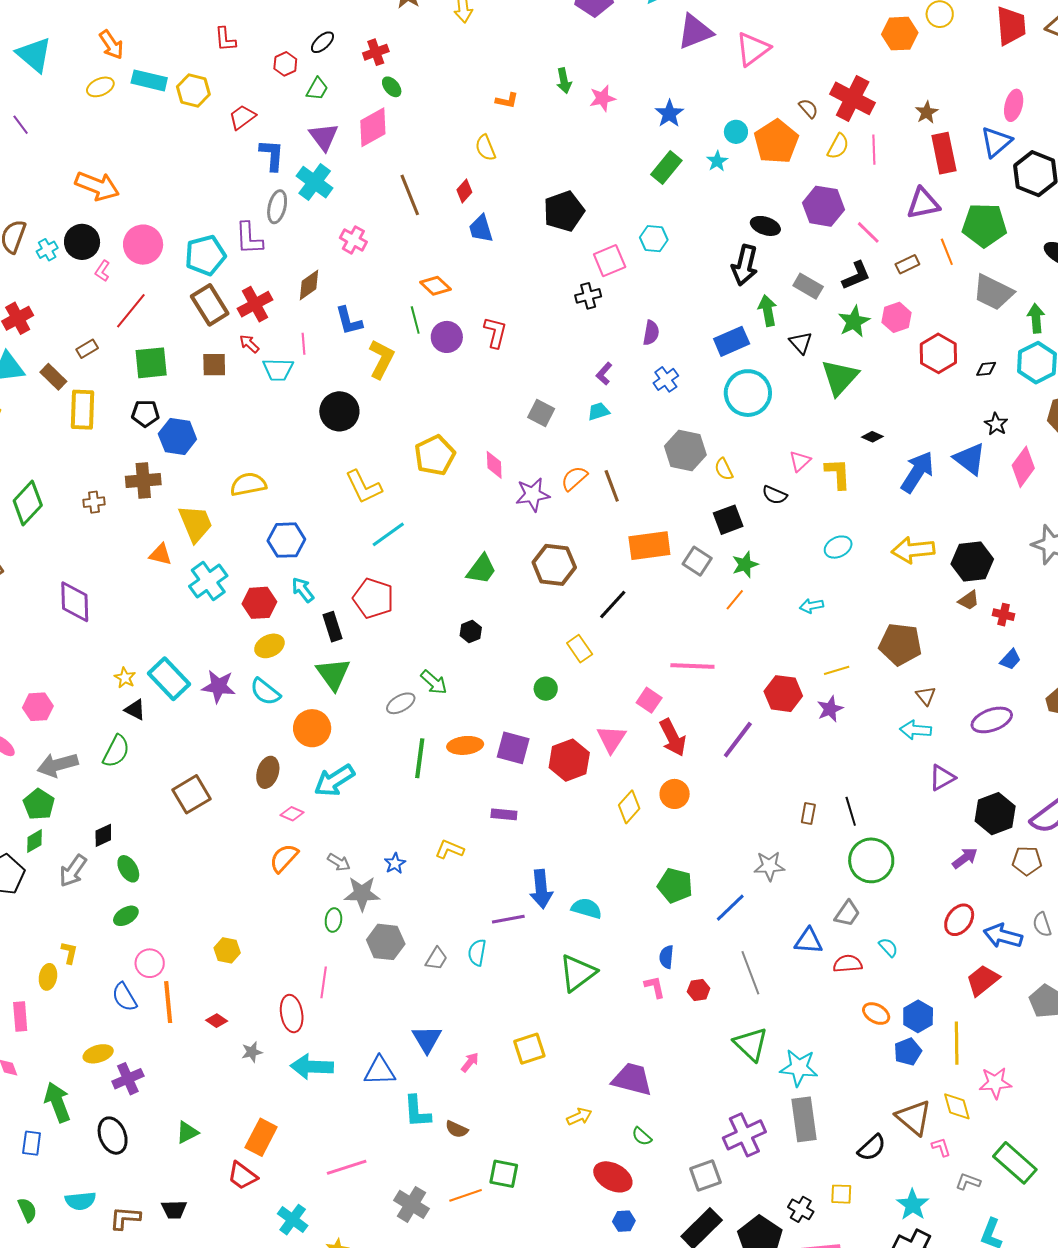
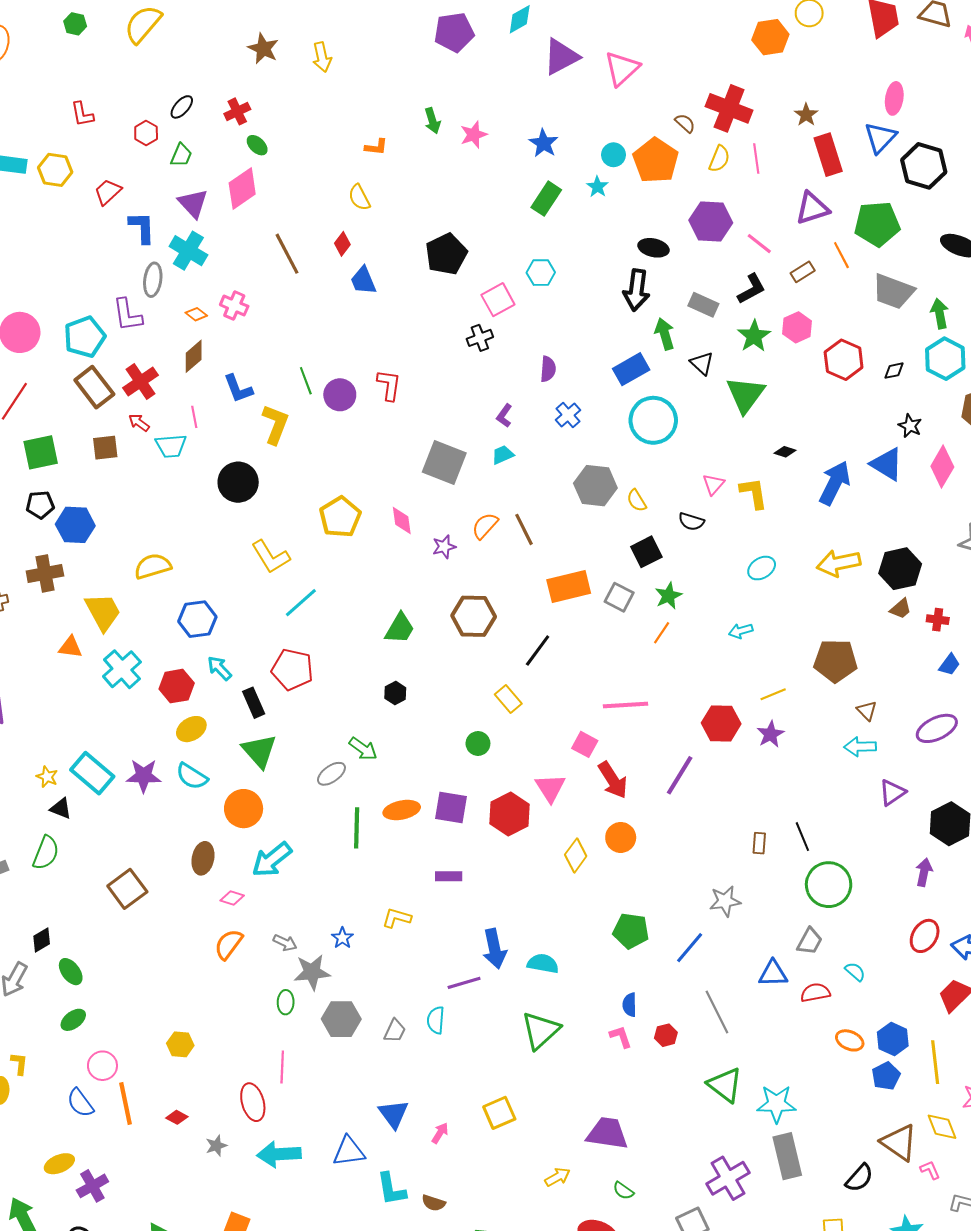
orange diamond: (435, 286) -> (196, 314), moved, size x0.7
gray square: (541, 413) -> (444, 463), size x1.6
purple star: (533, 495) -> (444, 547), size x0.7
purple arrow: (965, 858) -> (924, 872), turned -36

